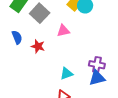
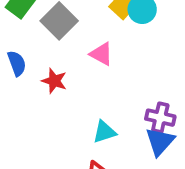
pink triangle: (63, 31) -> (101, 54), turned 40
blue triangle: (97, 78) -> (160, 141), turned -36

